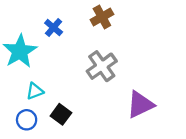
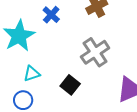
black square: (61, 114) -> (70, 85), moved

